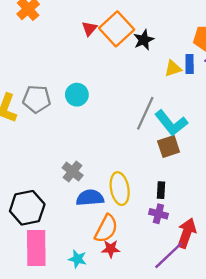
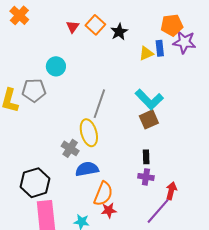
orange square: (117, 29) -> (95, 25), size x0.7
cyan circle: (77, 95) -> (56, 66), moved
gray line: (145, 113) -> (99, 104), moved
yellow ellipse: (120, 189) -> (89, 133), moved
red arrow: (187, 233) -> (171, 191), size x0.7

